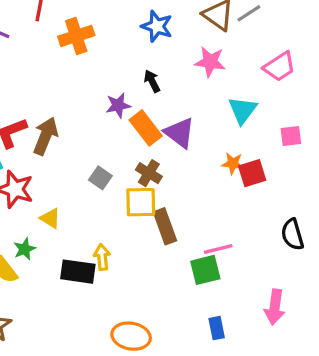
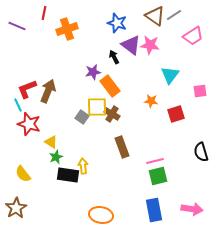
pink trapezoid: (280, 67) -> (193, 36), moved
purple triangle: (179, 133) -> (131, 45), moved
orange star: (233, 163) -> (151, 101), moved
yellow square: (141, 202) -> (97, 107), moved
green star: (25, 249) -> (56, 157), moved
green square: (205, 270) -> (158, 176), moved
pink arrow: (275, 307) -> (192, 209), moved, turned -90
blue rectangle: (217, 328) -> (154, 210), size x1.6

